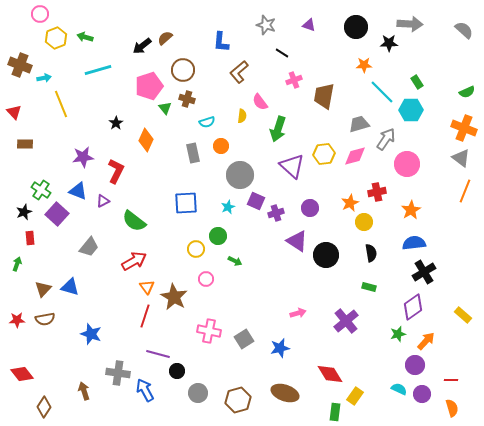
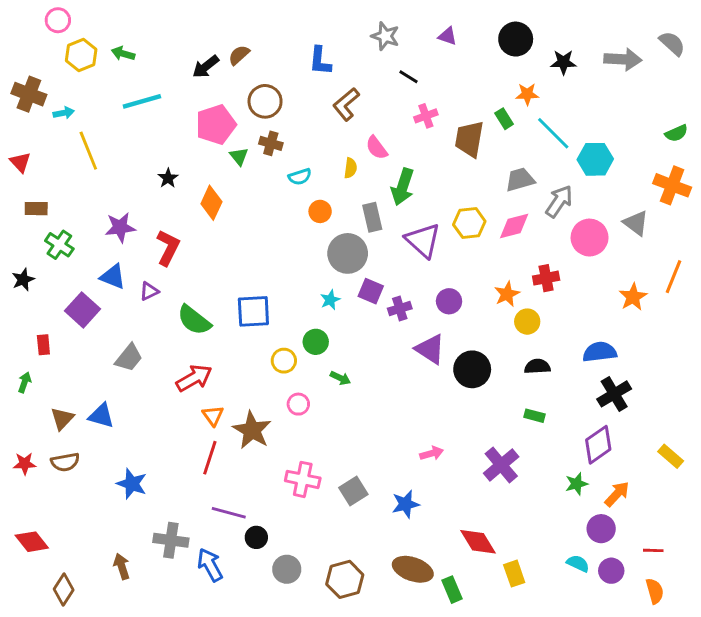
gray arrow: (410, 24) -> (623, 59), moved
green rectangle: (417, 82) -> (504, 119), moved
gray rectangle: (193, 153) -> (372, 217), moved
gray triangle: (461, 158) -> (636, 223), moved
green cross: (41, 190) -> (59, 245), moved
blue square: (186, 203) -> (253, 311), moved
orange star: (411, 210) -> (633, 297), moved
black star: (24, 212) -> (23, 280), moved
black semicircle: (371, 253) -> (537, 366), turned -84
yellow rectangle: (355, 396) -> (514, 574), turned -54
green rectangle: (335, 412) -> (452, 590), moved, turned -30

